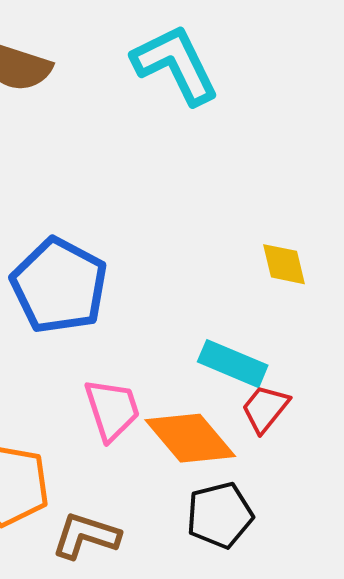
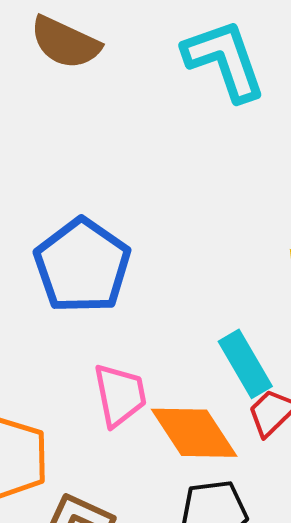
cyan rectangle: (233, 364) -> (245, 364), turned 30

